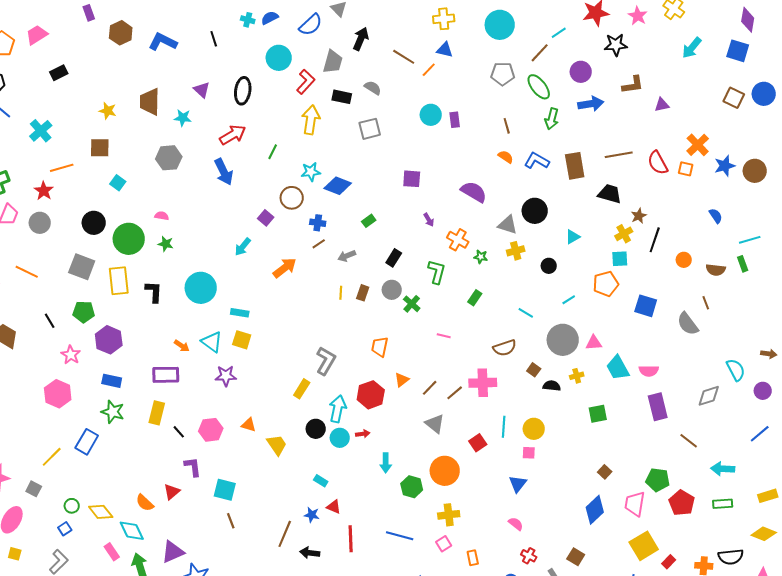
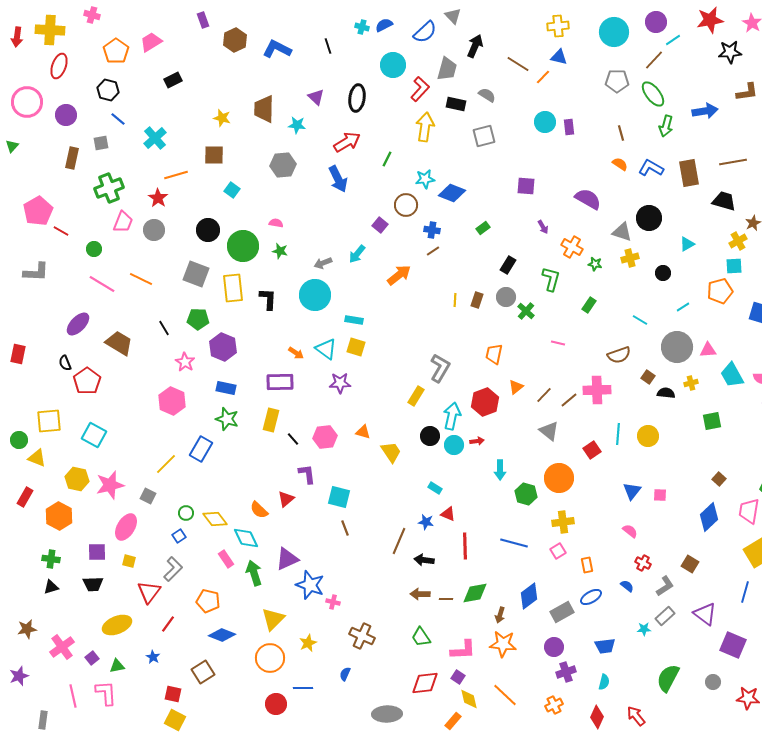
purple circle: (581, 72) -> (656, 22), moved
gray arrow: (347, 256) -> (323, 263), moved
pink square: (529, 453) -> (660, 495), moved

